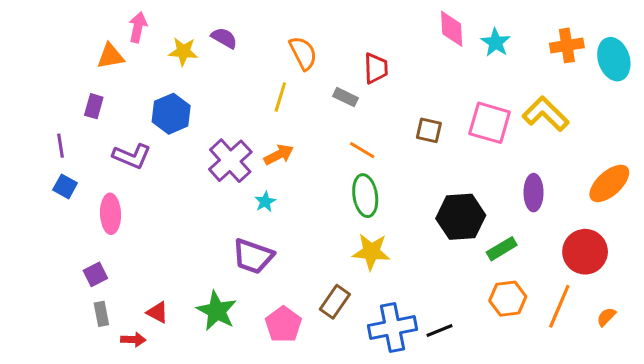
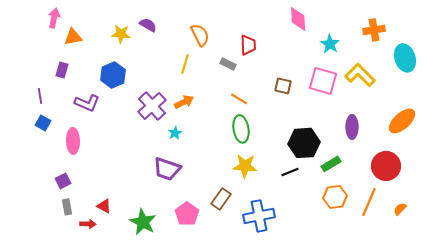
pink arrow: (138, 27) -> (54, 18), moved
cyan star: (496, 42) -> (330, 44), moved
cyan ellipse: (614, 59) -> (405, 58), moved
green star: (217, 311) -> (143, 222), moved
black line: (439, 331) -> (290, 172), moved

